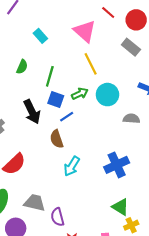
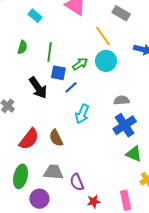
yellow line: (91, 64) -> (103, 36), moved
gray semicircle: (131, 119) -> (122, 100), moved
brown semicircle: (57, 139) -> (56, 138), moved
cyan arrow: (72, 166) -> (82, 114), moved
green triangle: (120, 207) -> (134, 154), moved

